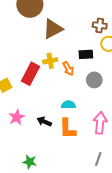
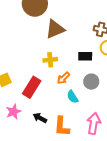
orange arrow: (68, 69) -> (63, 78), moved, turned 72
red rectangle: (31, 74) -> (32, 87), moved
cyan semicircle: (68, 105) -> (73, 97), moved, turned -128

